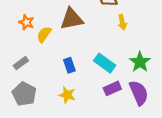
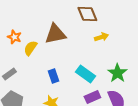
yellow arrow: (122, 22) -> (101, 37), turned -96

